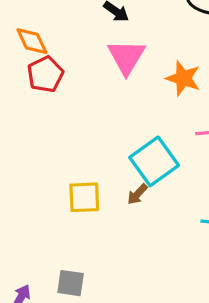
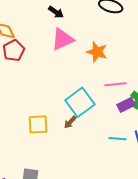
pink triangle: (126, 57) -> (62, 39), turned 35

